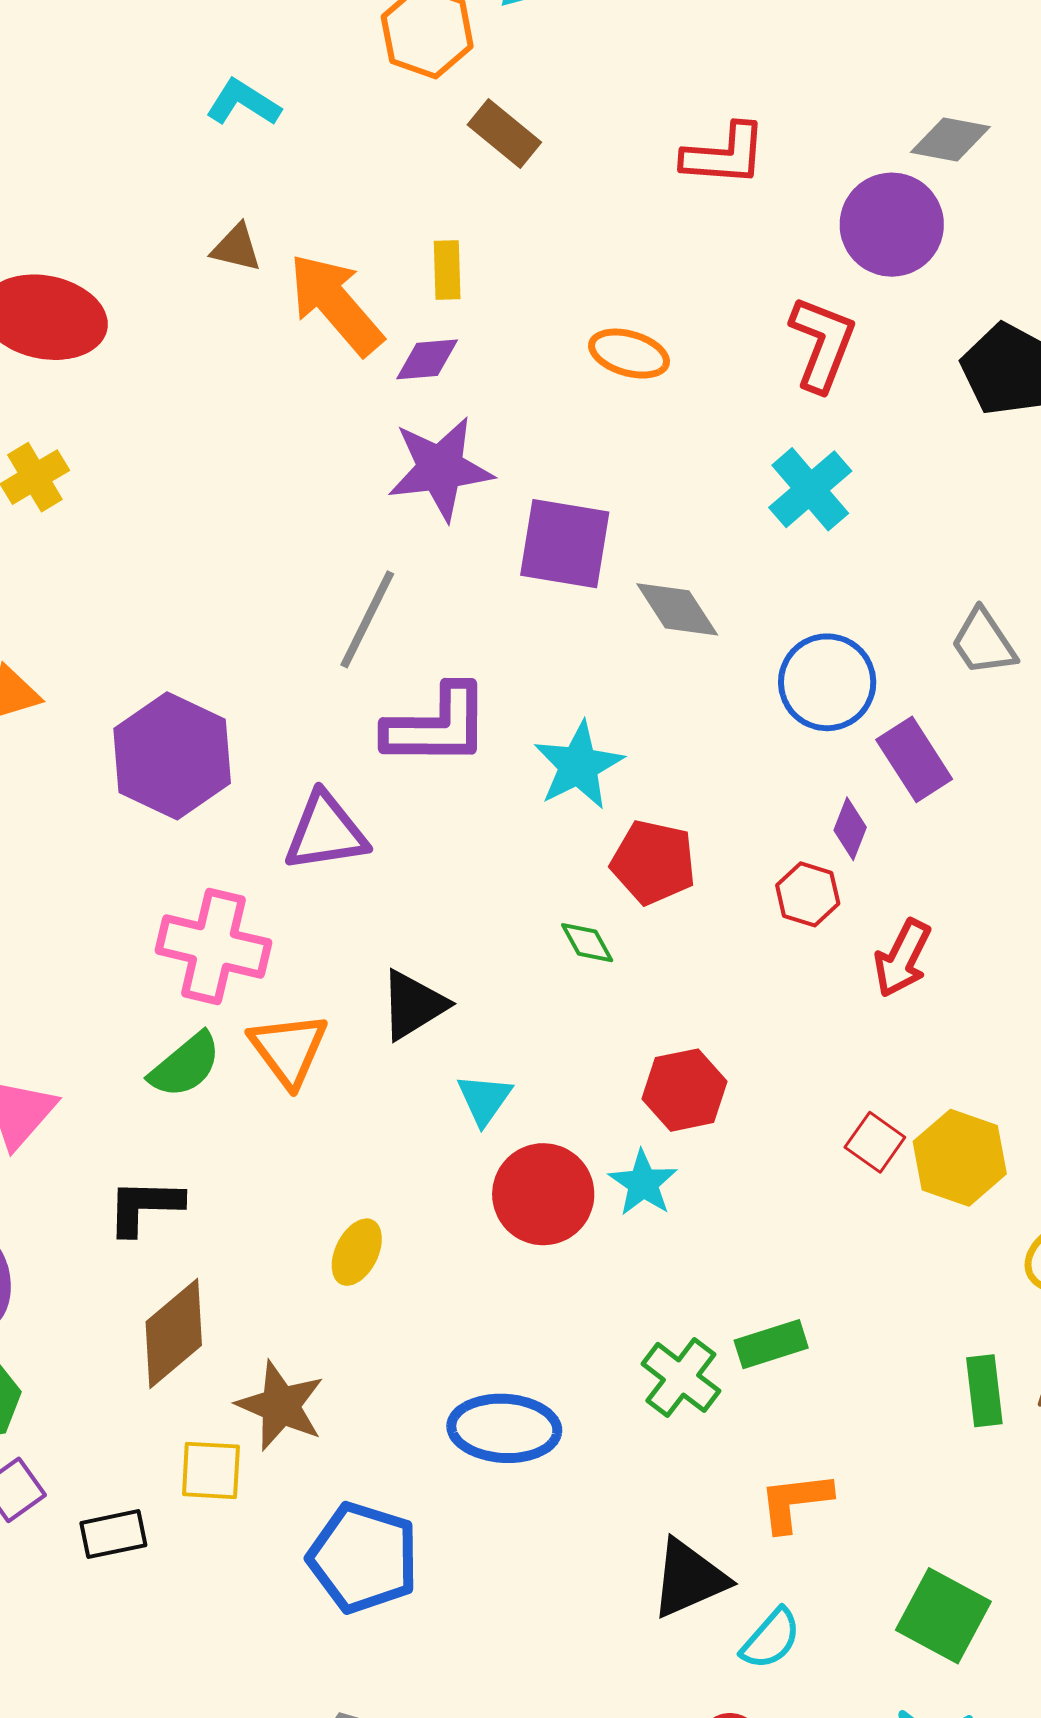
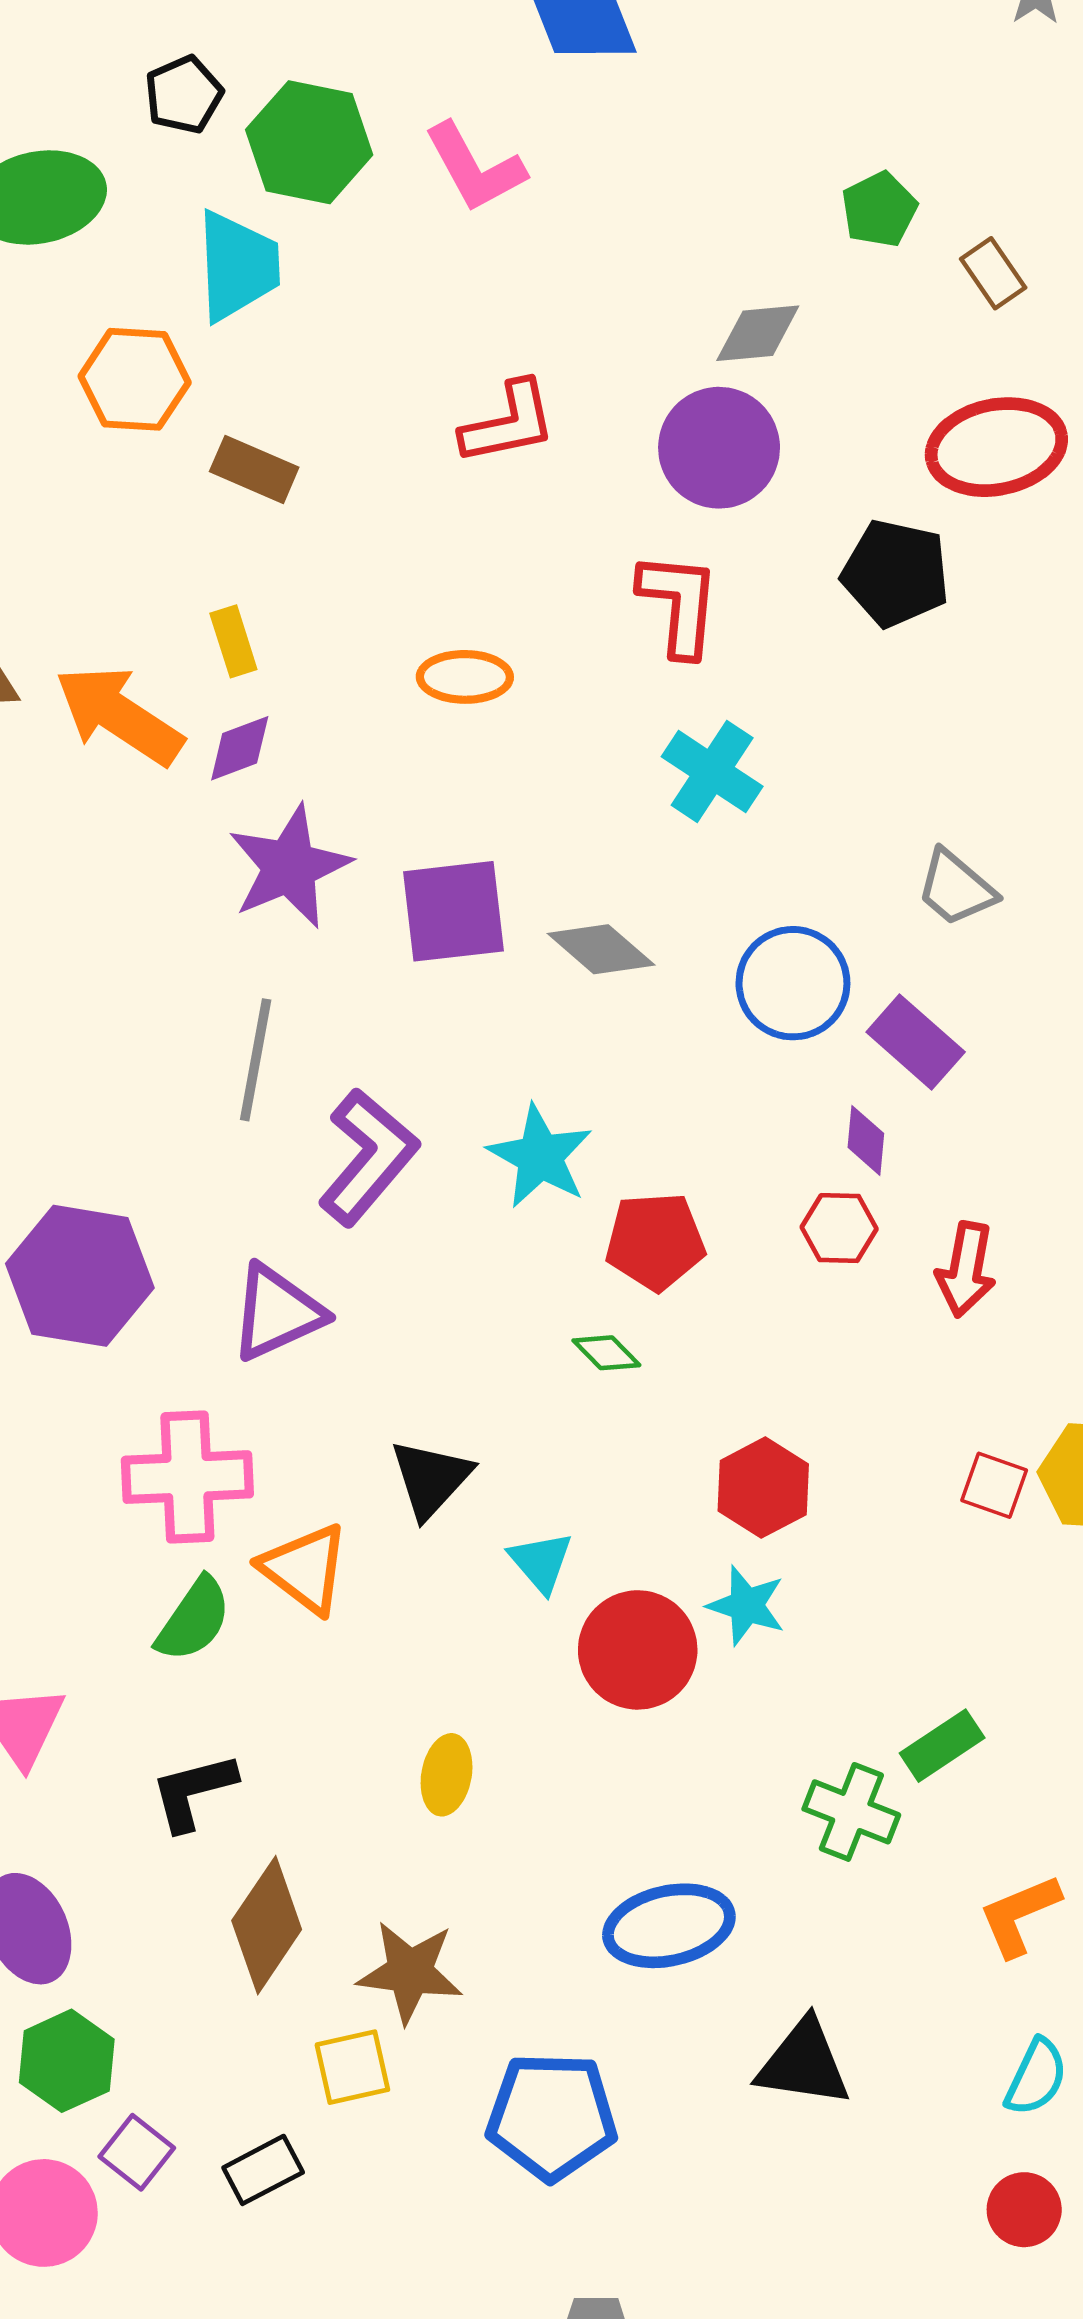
purple L-shape: (437, 726) -> (368, 1157), turned -34
black triangle: (689, 1579) -> (804, 2063), moved, turned 48

